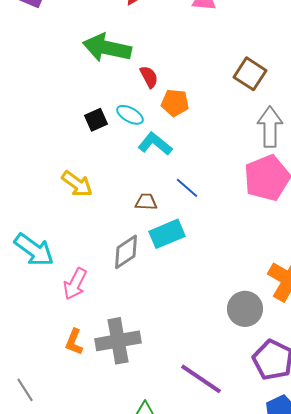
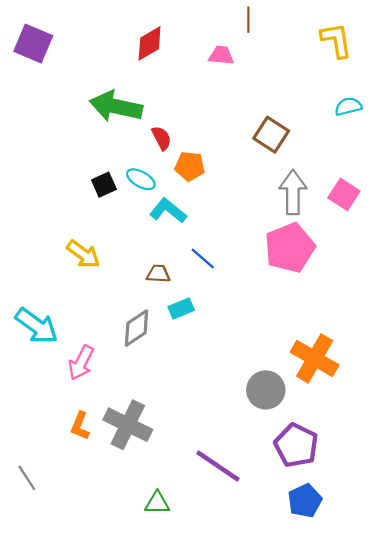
cyan rectangle: (167, 234) -> (181, 308), size x0.7
gray cross: (118, 341) -> (128, 425), turned 36

